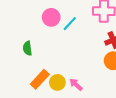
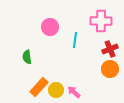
cyan line: (70, 24) -> (75, 40), moved, turned -35

